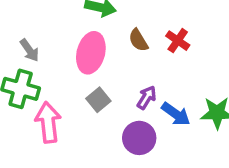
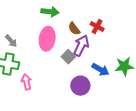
purple arrow: (147, 98) -> (81, 46), moved, size x1.5
gray square: (98, 100) -> (68, 57), moved
pink arrow: (48, 122) -> (26, 82), size x0.7

